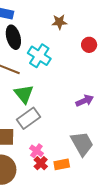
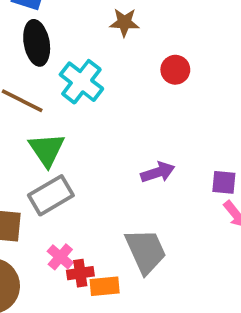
red cross: (41, 163) -> (80, 273), moved, turned 32

